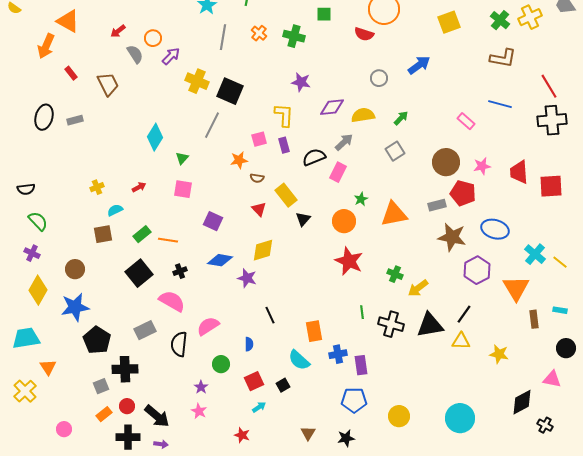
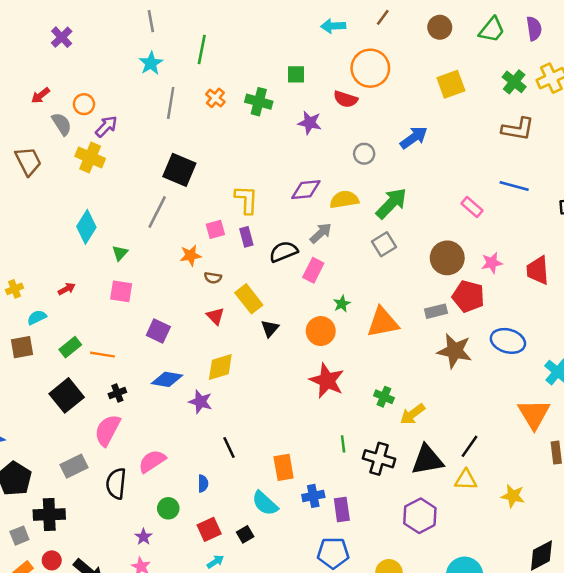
yellow cross: (197, 81) -> (90, 157), moved
purple star: (301, 82) -> (310, 123), moved
green arrow: (401, 118) -> (391, 203), size x1.8
purple hexagon: (477, 270) -> (420, 516), moved
pink semicircle: (172, 301) -> (107, 430), turned -92

